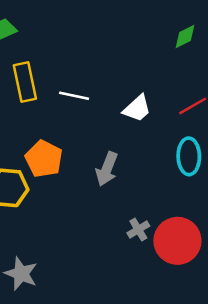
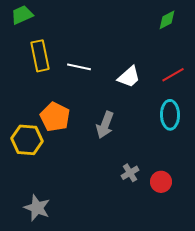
red circle: (177, 241) -> (161, 182), size x0.6

